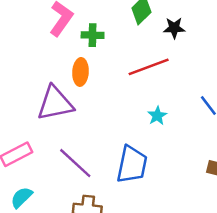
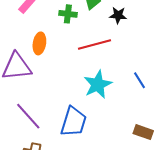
green cross: (93, 35) -> (68, 14), moved
cyan star: (157, 116) -> (98, 84), size x1.8

